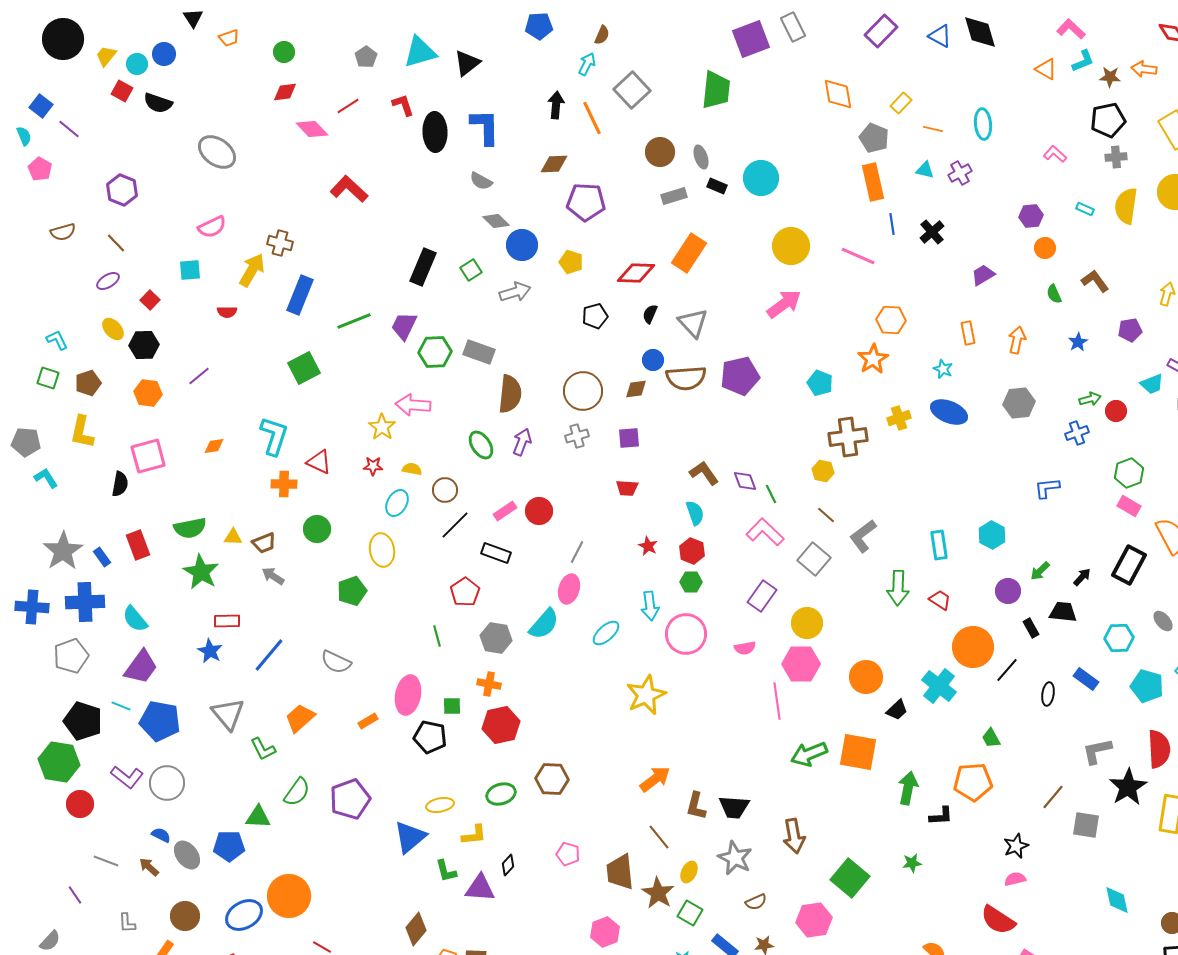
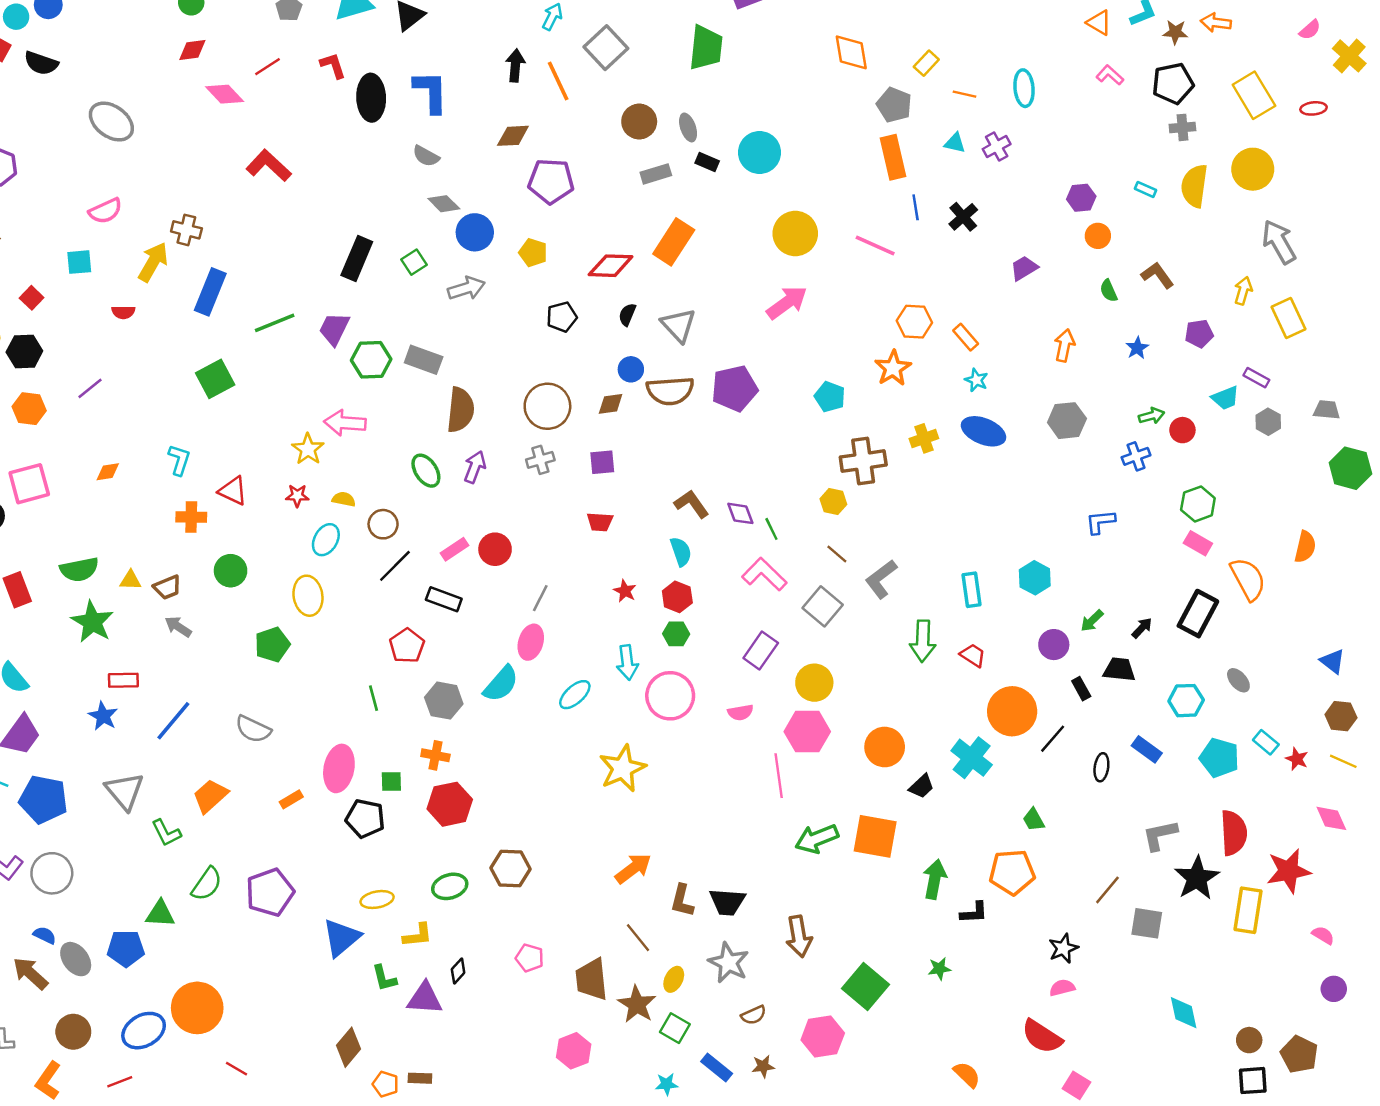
pink L-shape: (1055, 154) -> (1110, 75), moved
orange rectangle: (968, 333) -> (966, 337), moved, turned -30
cyan L-shape: (274, 436) -> (179, 460), size x0.7
brown arrow: (149, 867) -> (30, 973), size x1.5

